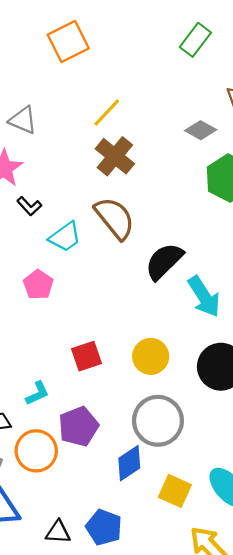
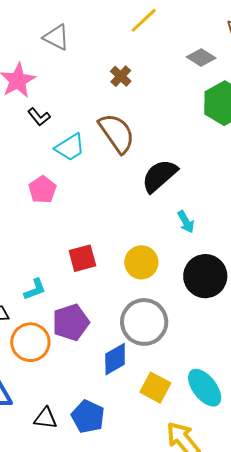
yellow line: (107, 112) -> (144, 20), moved
gray triangle: (23, 120) -> (56, 37), moved
brown cross: (115, 156) -> (121, 76), size x0.6
cyan arrow: (204, 297) -> (186, 222), moved, size x0.6

